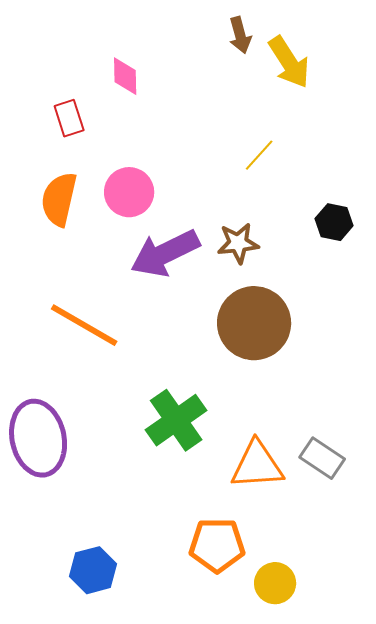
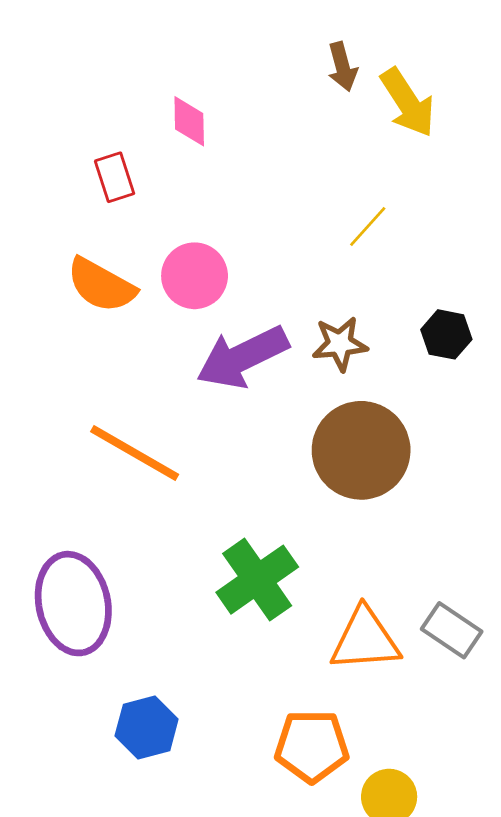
orange semicircle: (59, 199) -> (101, 285), turned -74
black hexagon: (334, 222) -> (446, 334), moved
blue hexagon: (93, 570) -> (147, 727), moved

